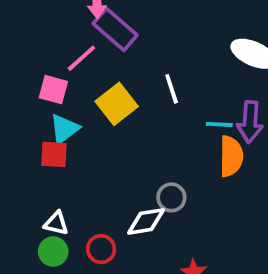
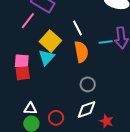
pink square: (53, 90) -> (22, 61), moved
cyan triangle: (64, 129) -> (47, 57), moved
orange semicircle: (231, 156) -> (81, 52), moved
white diamond: (146, 221) -> (87, 110), moved

